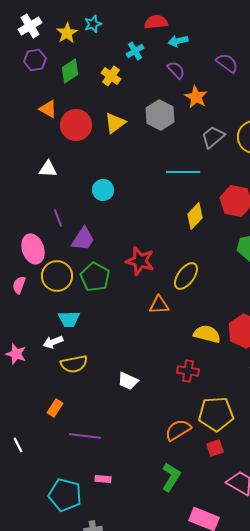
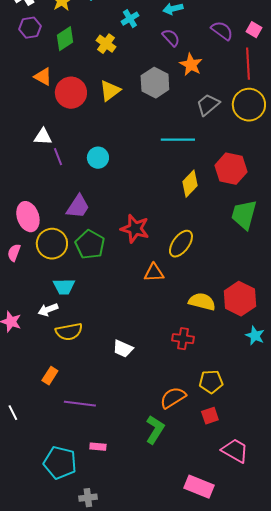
purple line: (58, 218) -> (58, 157), moved
yellow pentagon: (216, 414) -> (211, 382), size x0.7
green L-shape: (171, 477) -> (155, 430), moved

